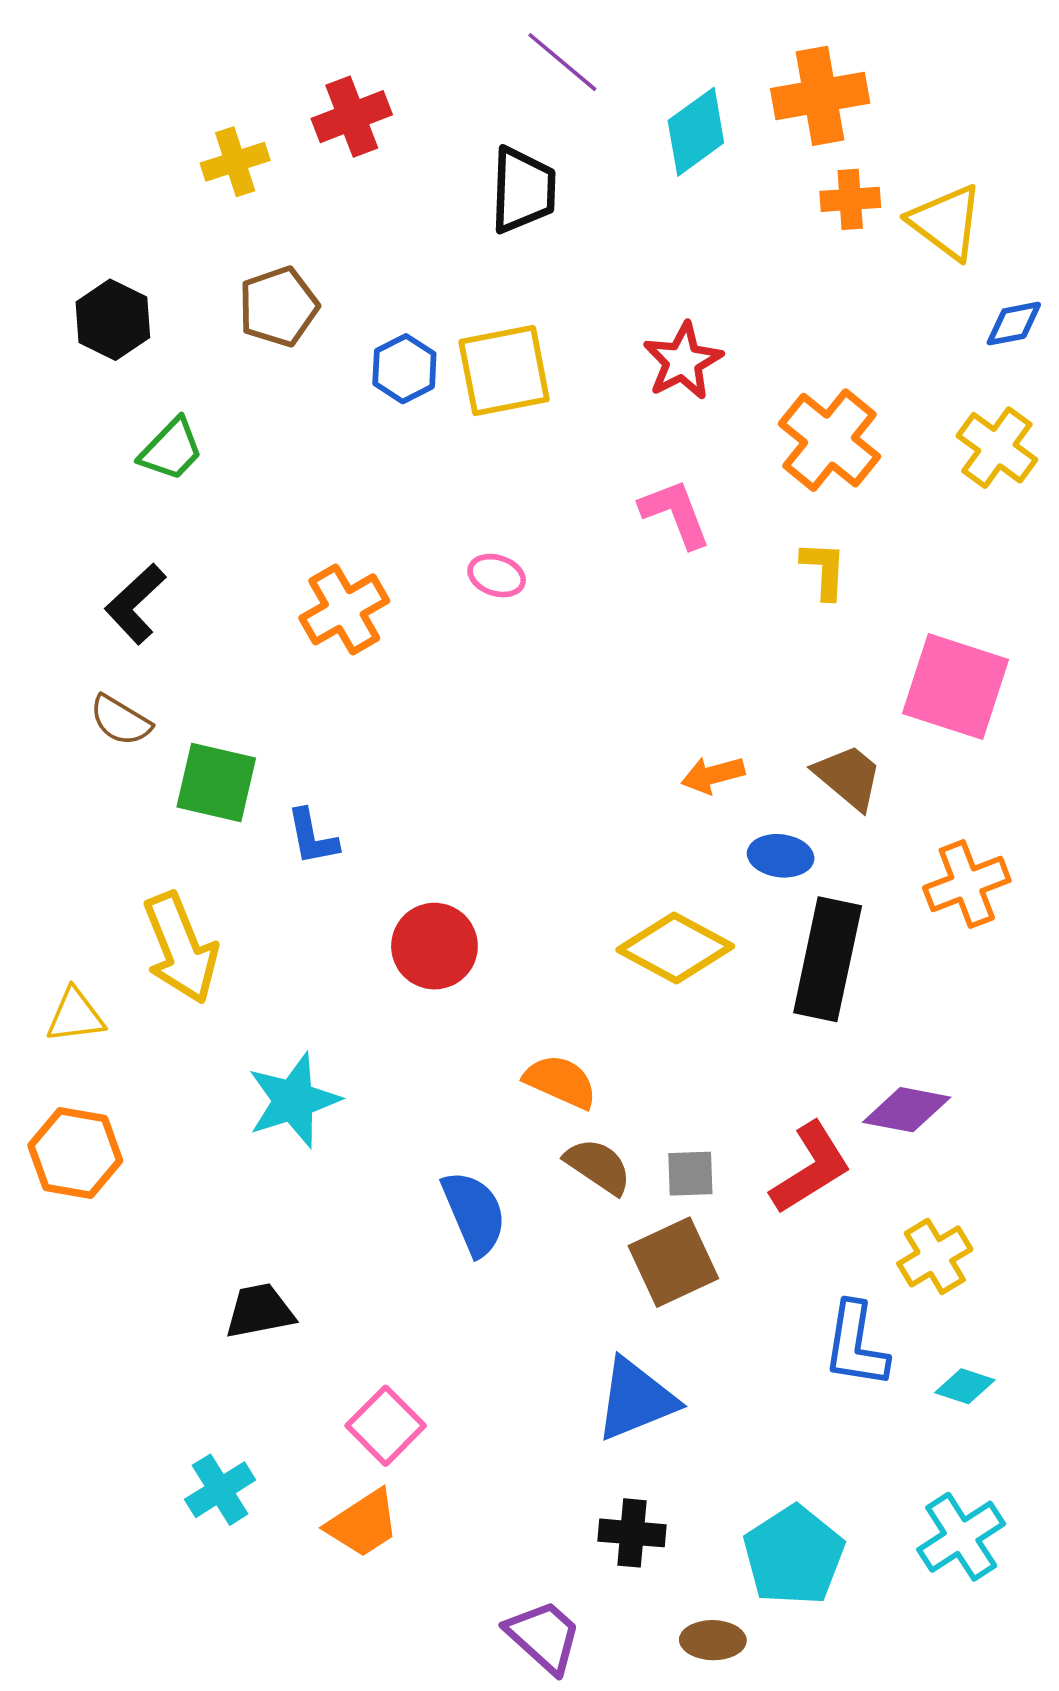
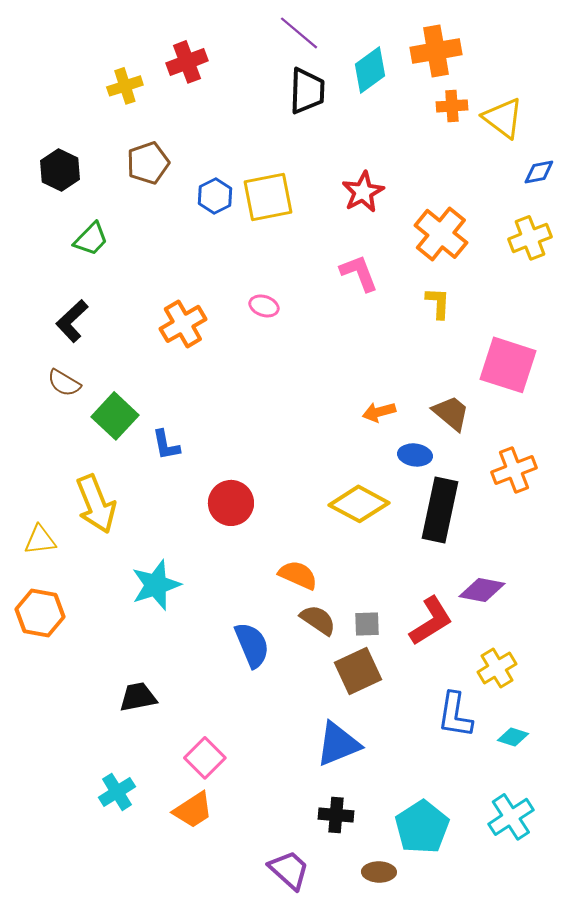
black trapezoid: (523, 190) -> (307, 91), moved
yellow cross: (997, 448) -> (530, 238), turned 33
green square: (216, 782) -> (115, 416), turned 30

